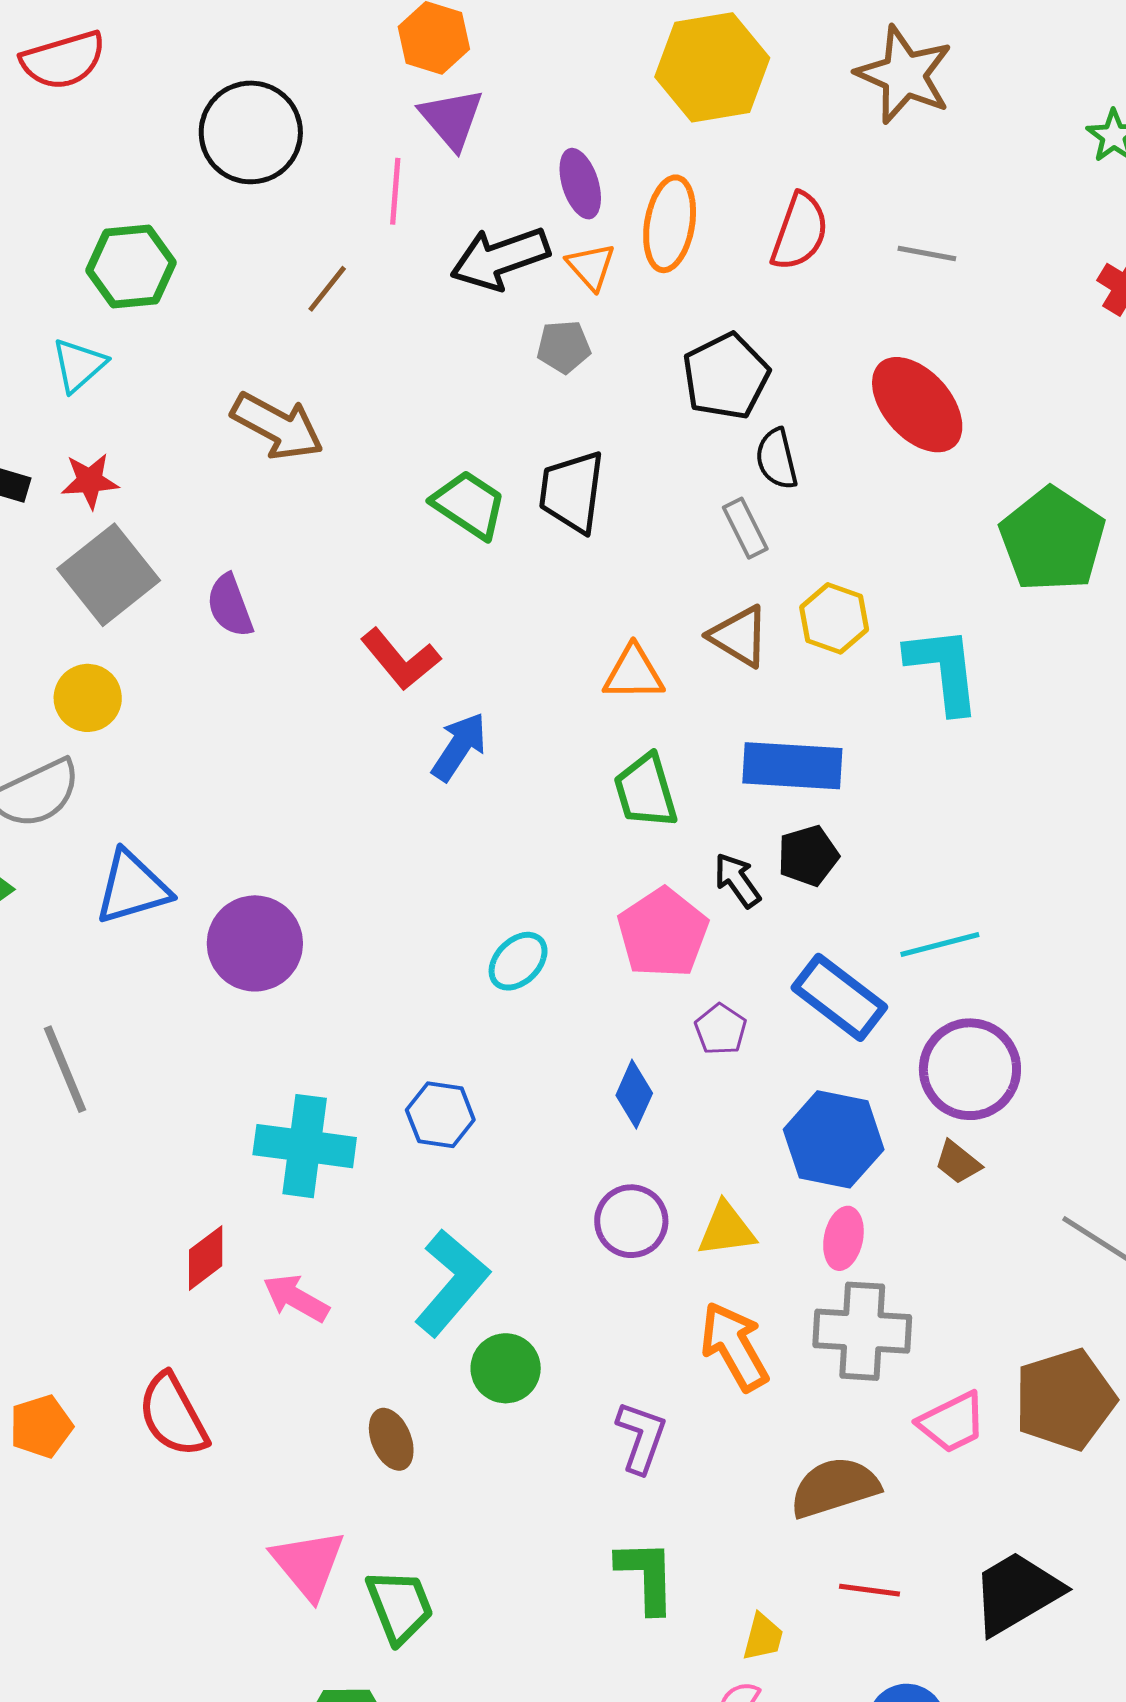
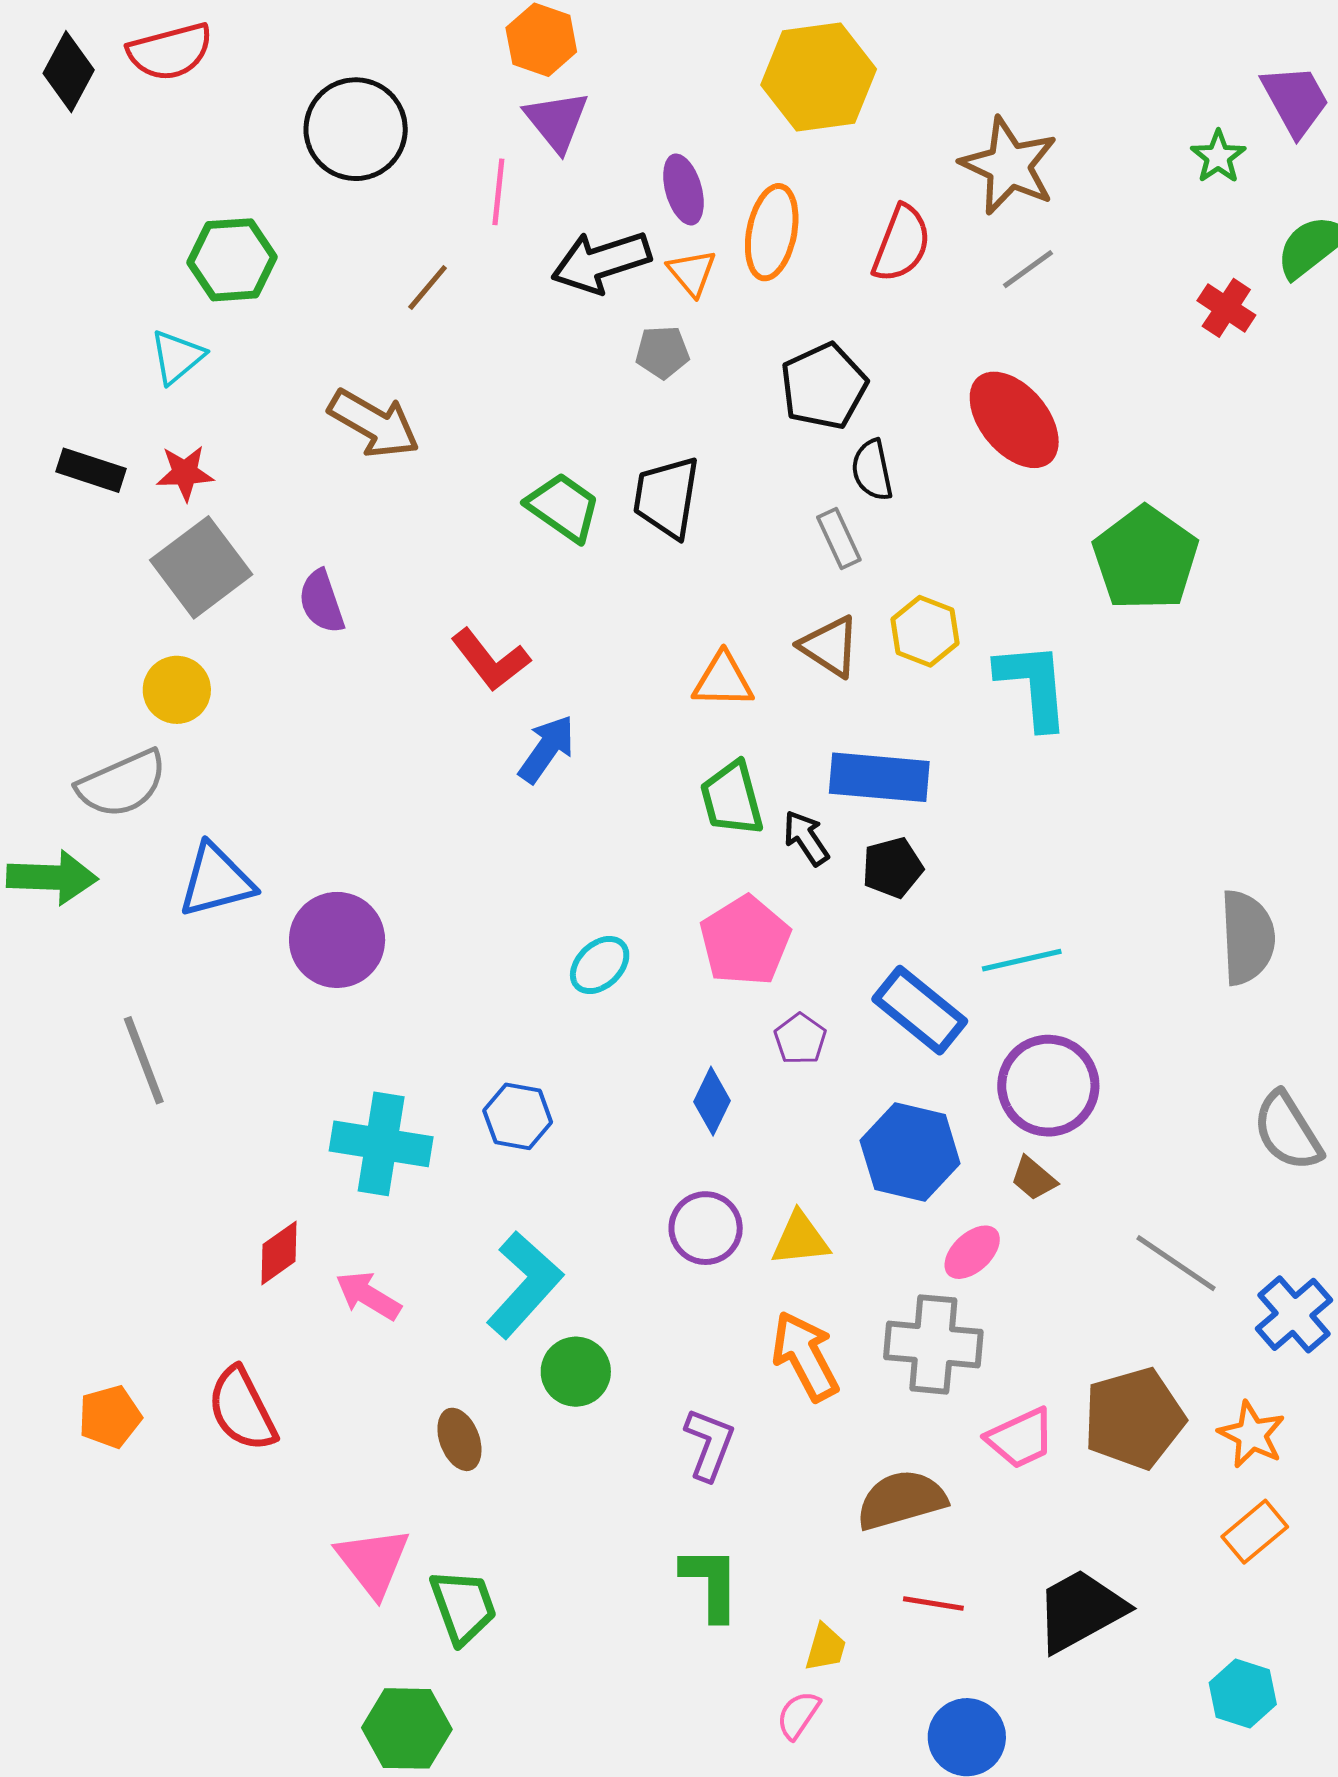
brown star: (904, 75) -> (1009, 166), moved
gray line: (927, 254) -> (1028, 269), turned -48
black arrow: (737, 880) -> (806, 838), moved
pink ellipse: (843, 1238) -> (972, 1252), moved, turned 34

